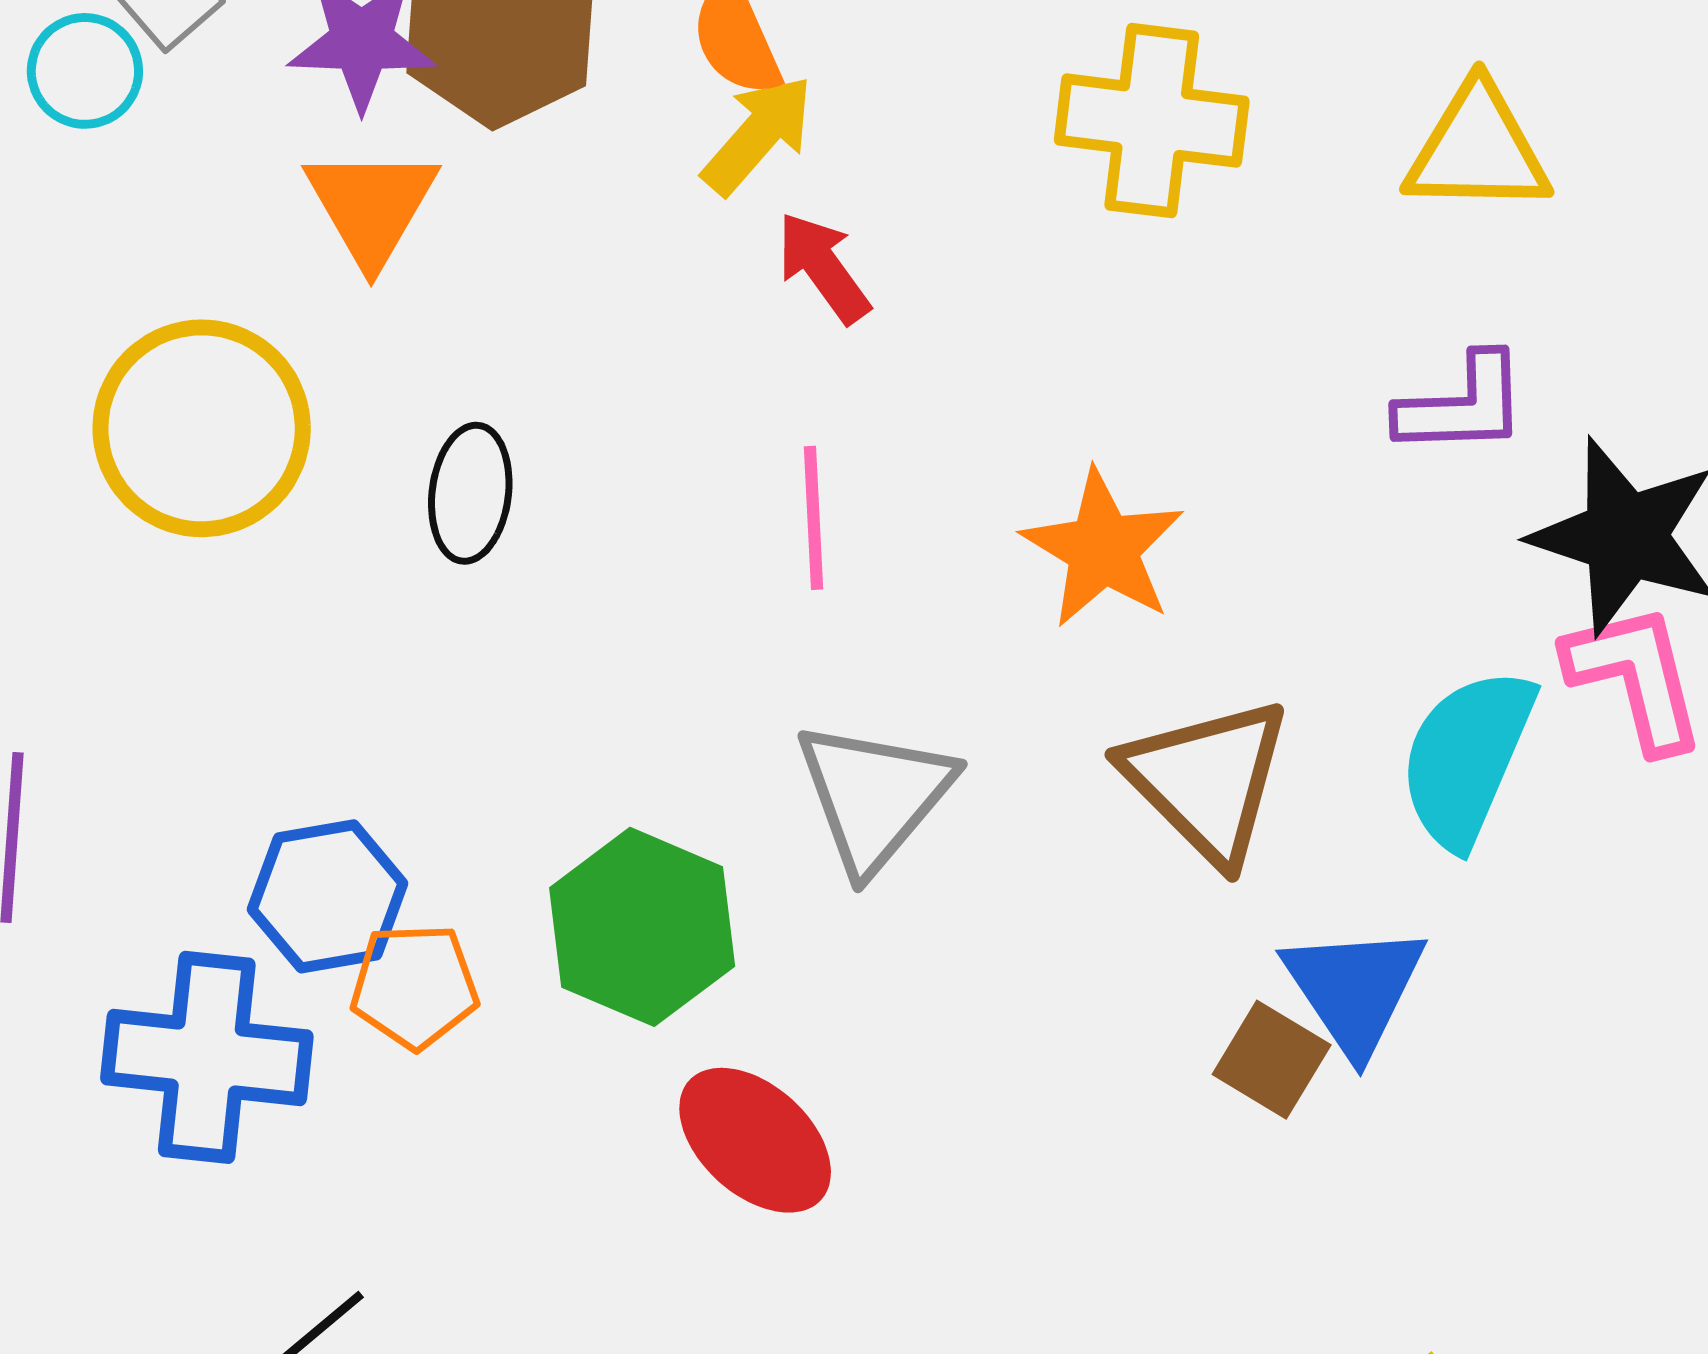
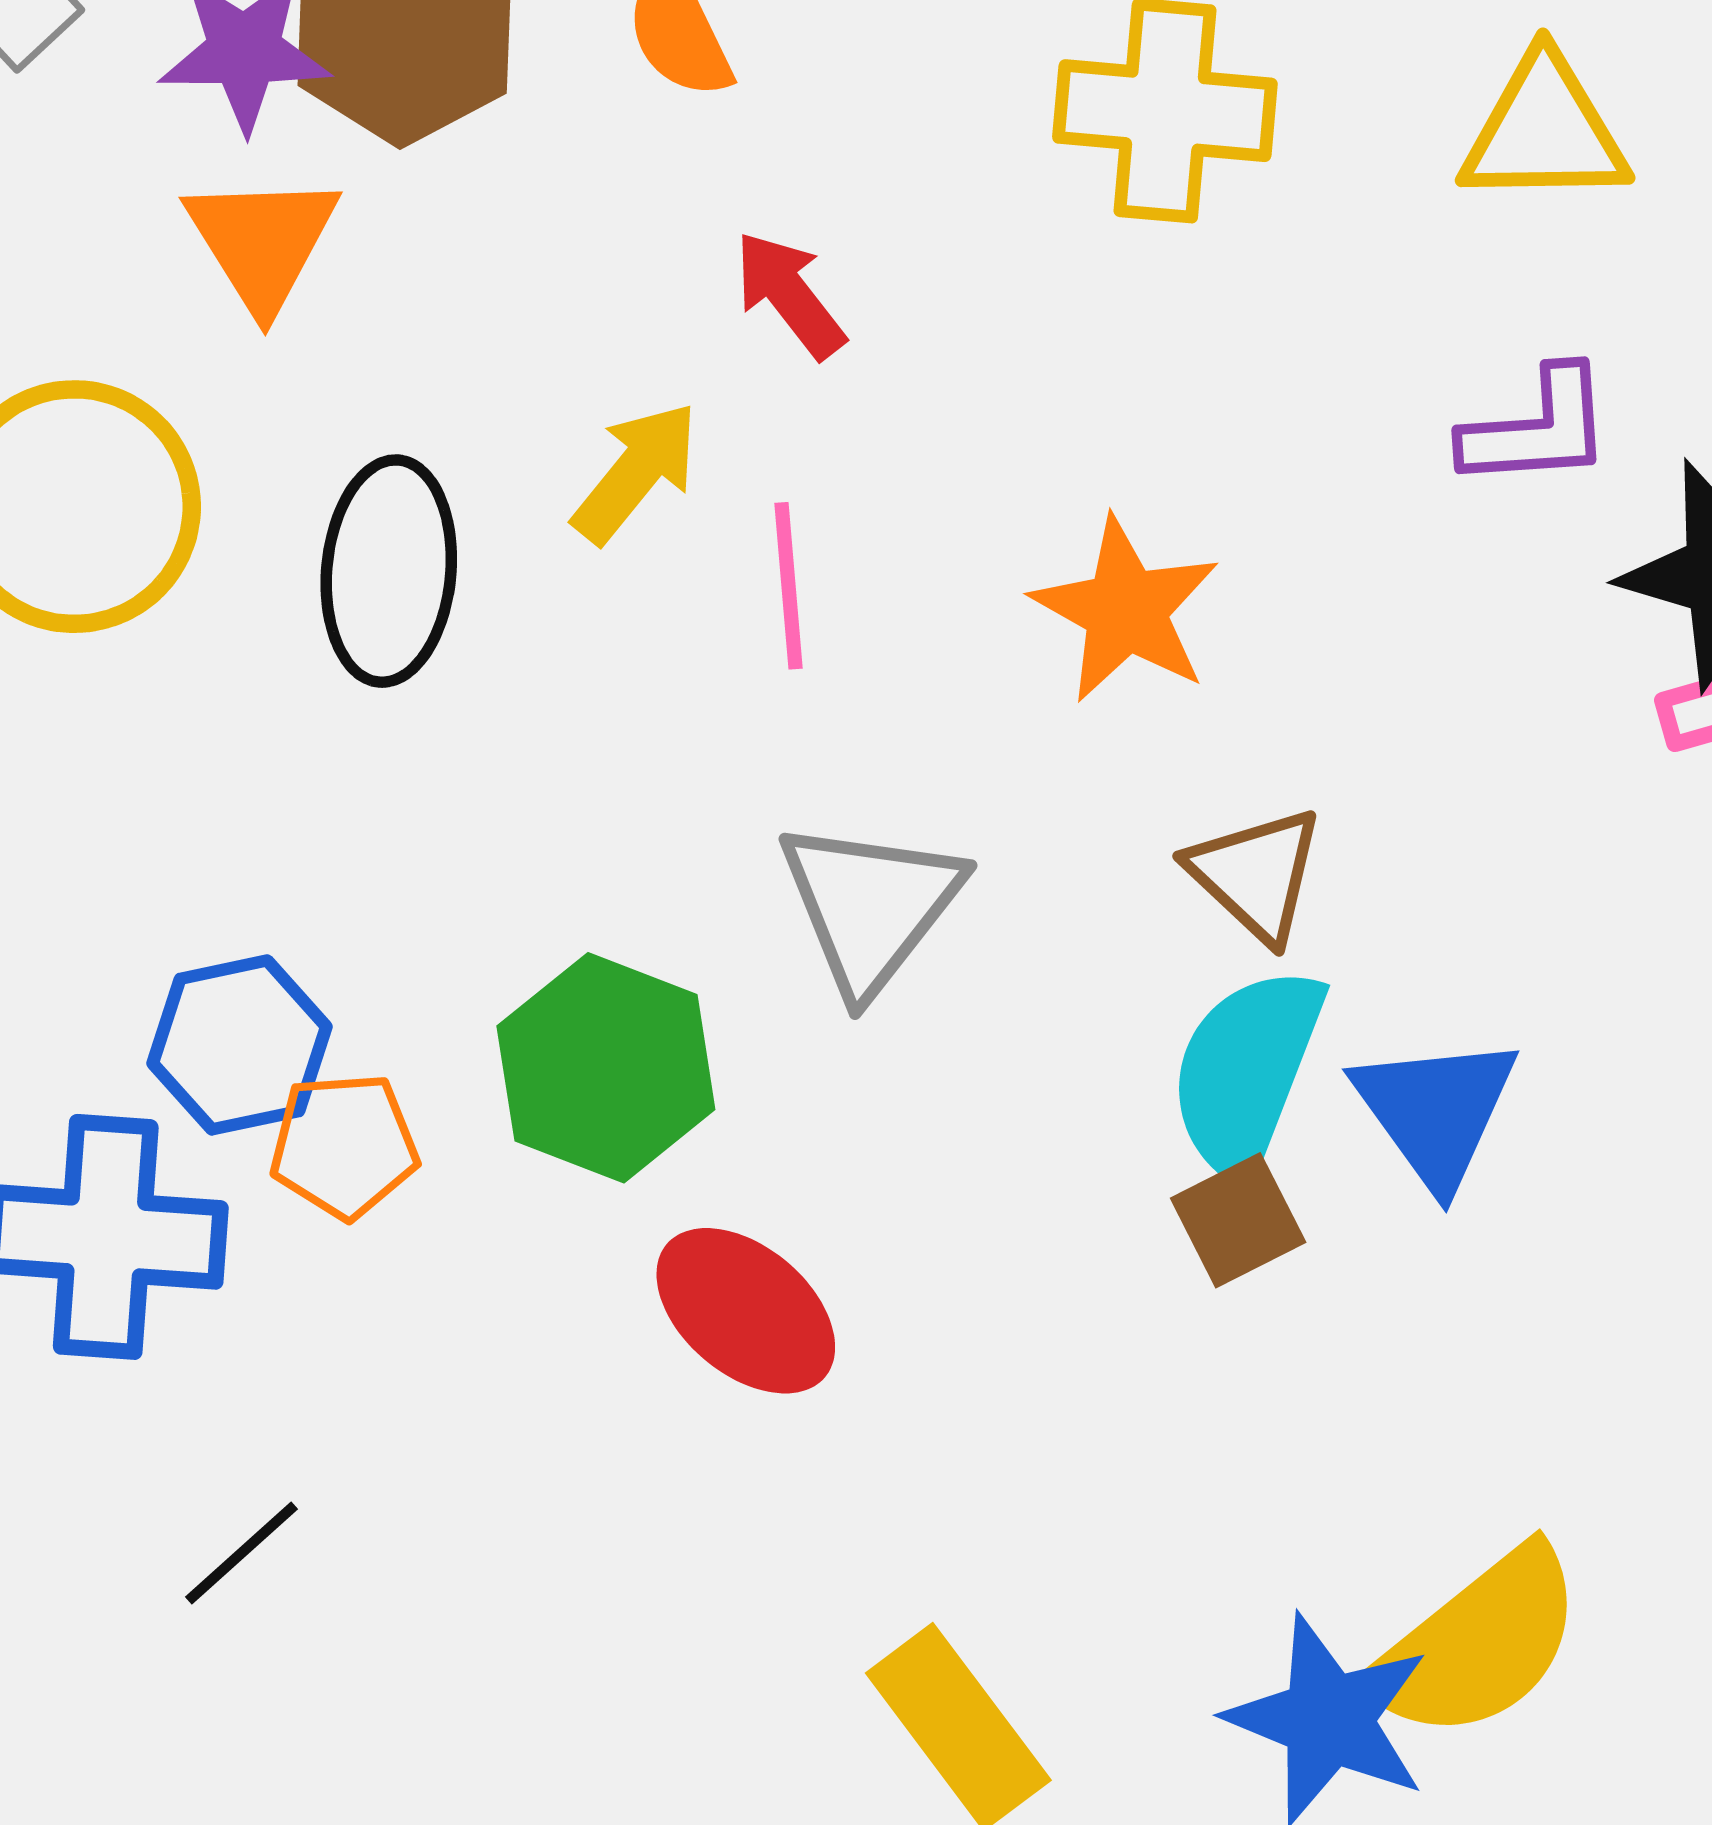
yellow arrow: (758, 135) -> (636, 472), moved
black ellipse: (470, 493) -> (389, 571), size x1.4
cyan semicircle: (1467, 758) -> (1246, 1072), moved
brown triangle: (1207, 780) -> (1256, 874), size x0.7
brown square: (1272, 1060) -> (1238, 1220), moved, turned 34

